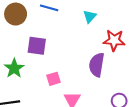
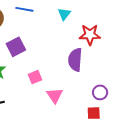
purple square: (37, 46) -> (16, 47), turned -30

